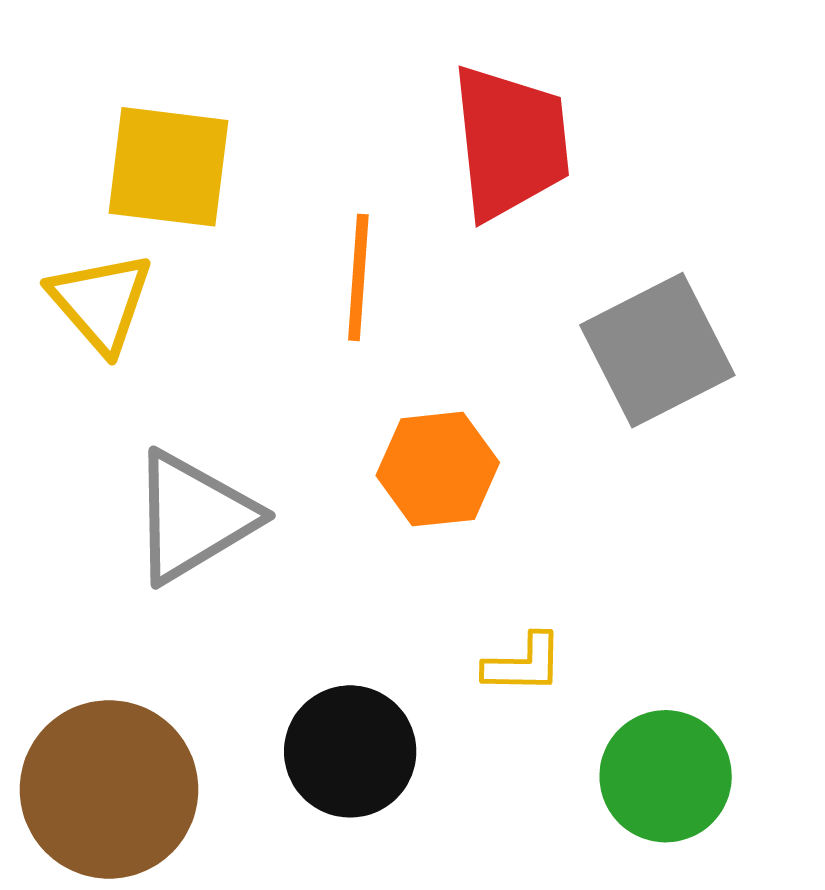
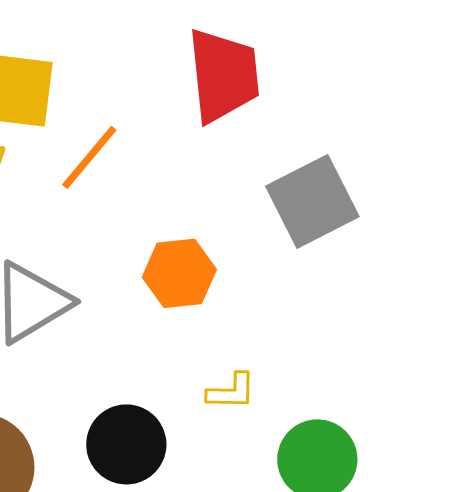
orange line: (358, 277) -> (89, 157), moved, turned 36

